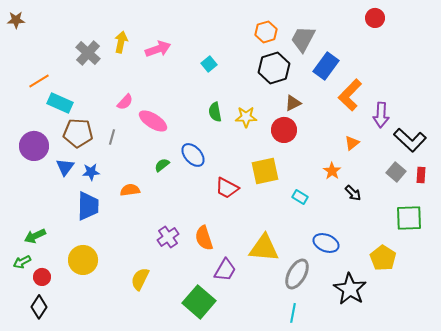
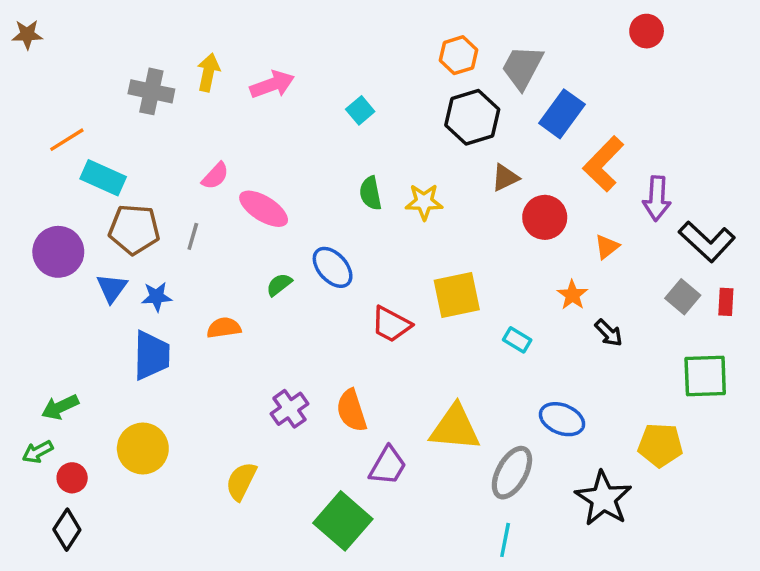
gray cross: (88, 53) -> (151, 91), turned -30
red circle: (284, 130) -> (545, 217), moved
yellow pentagon: (383, 258) -> (660, 445), turned -30

